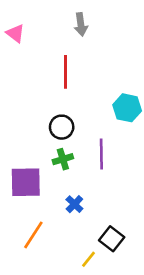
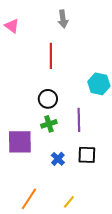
orange line: (33, 235) -> (29, 199), moved
black square: (112, 239) -> (87, 155), moved, turned -36

